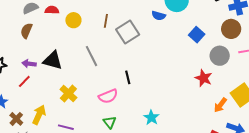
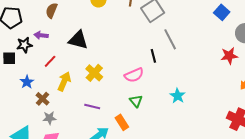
gray line: (92, 56) -> (170, 39), moved
purple arrow: (29, 64) -> (41, 35), moved
red star: (204, 78) -> (229, 56), turned -30
yellow arrow: (39, 115) -> (64, 81), moved

